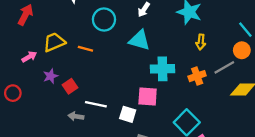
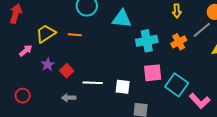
red circle: (13, 93) -> (23, 96), moved
pink square: (148, 96) -> (153, 73), moved
gray arrow: (76, 116) -> (69, 98), moved

